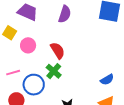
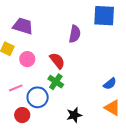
purple semicircle: (65, 14) -> (75, 34), moved

